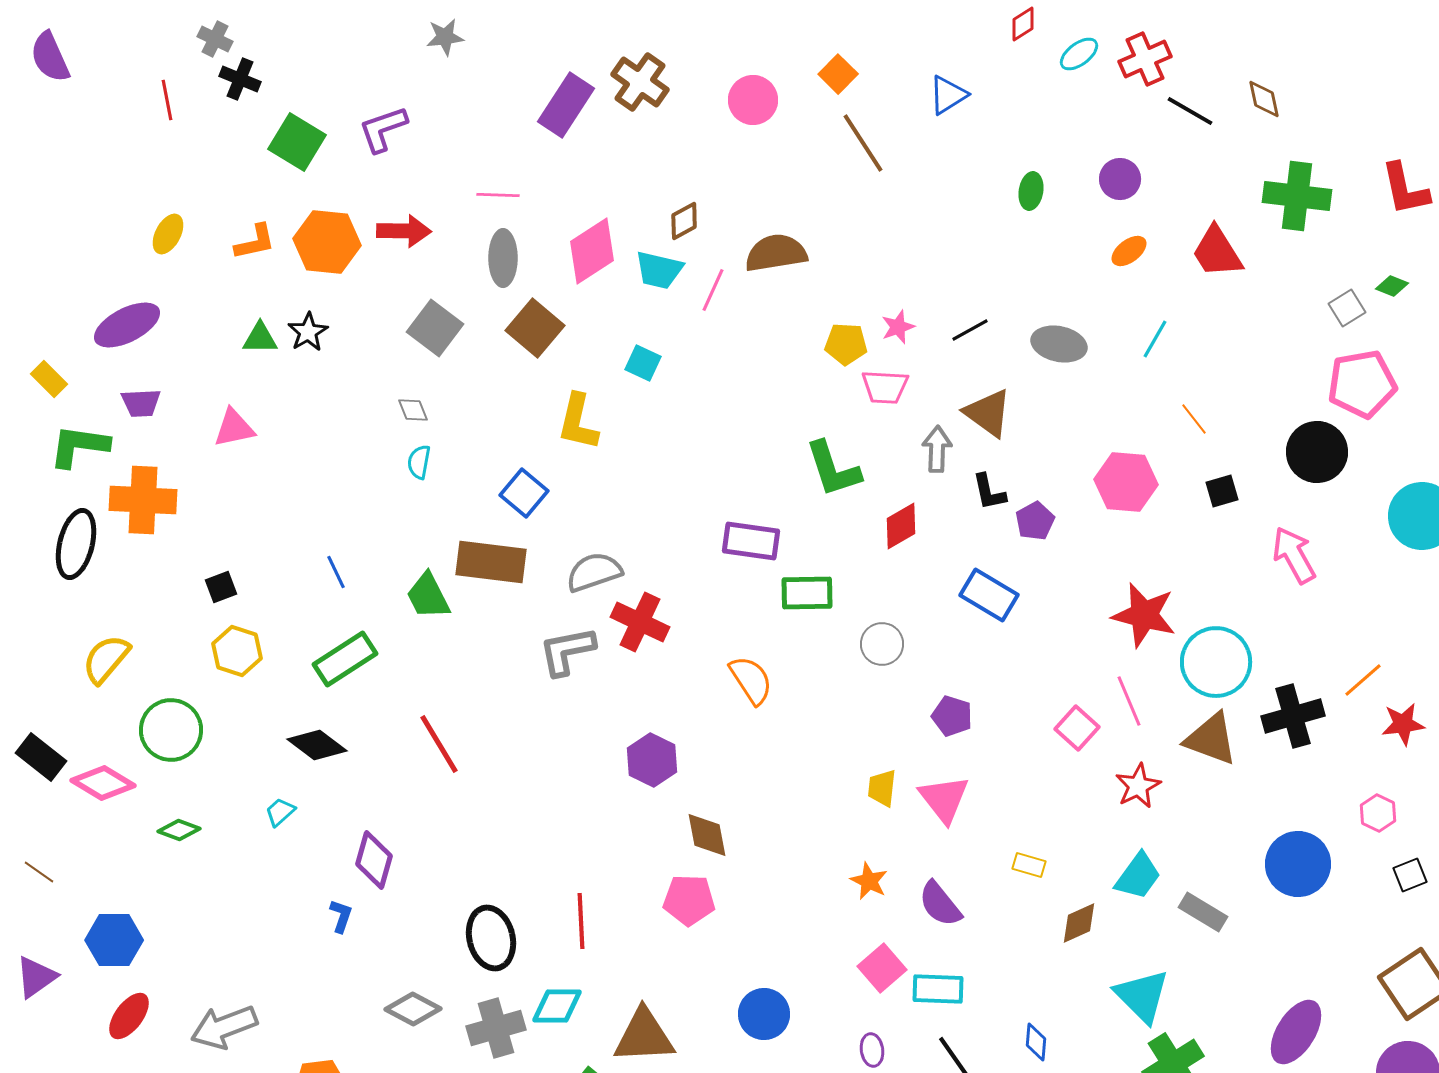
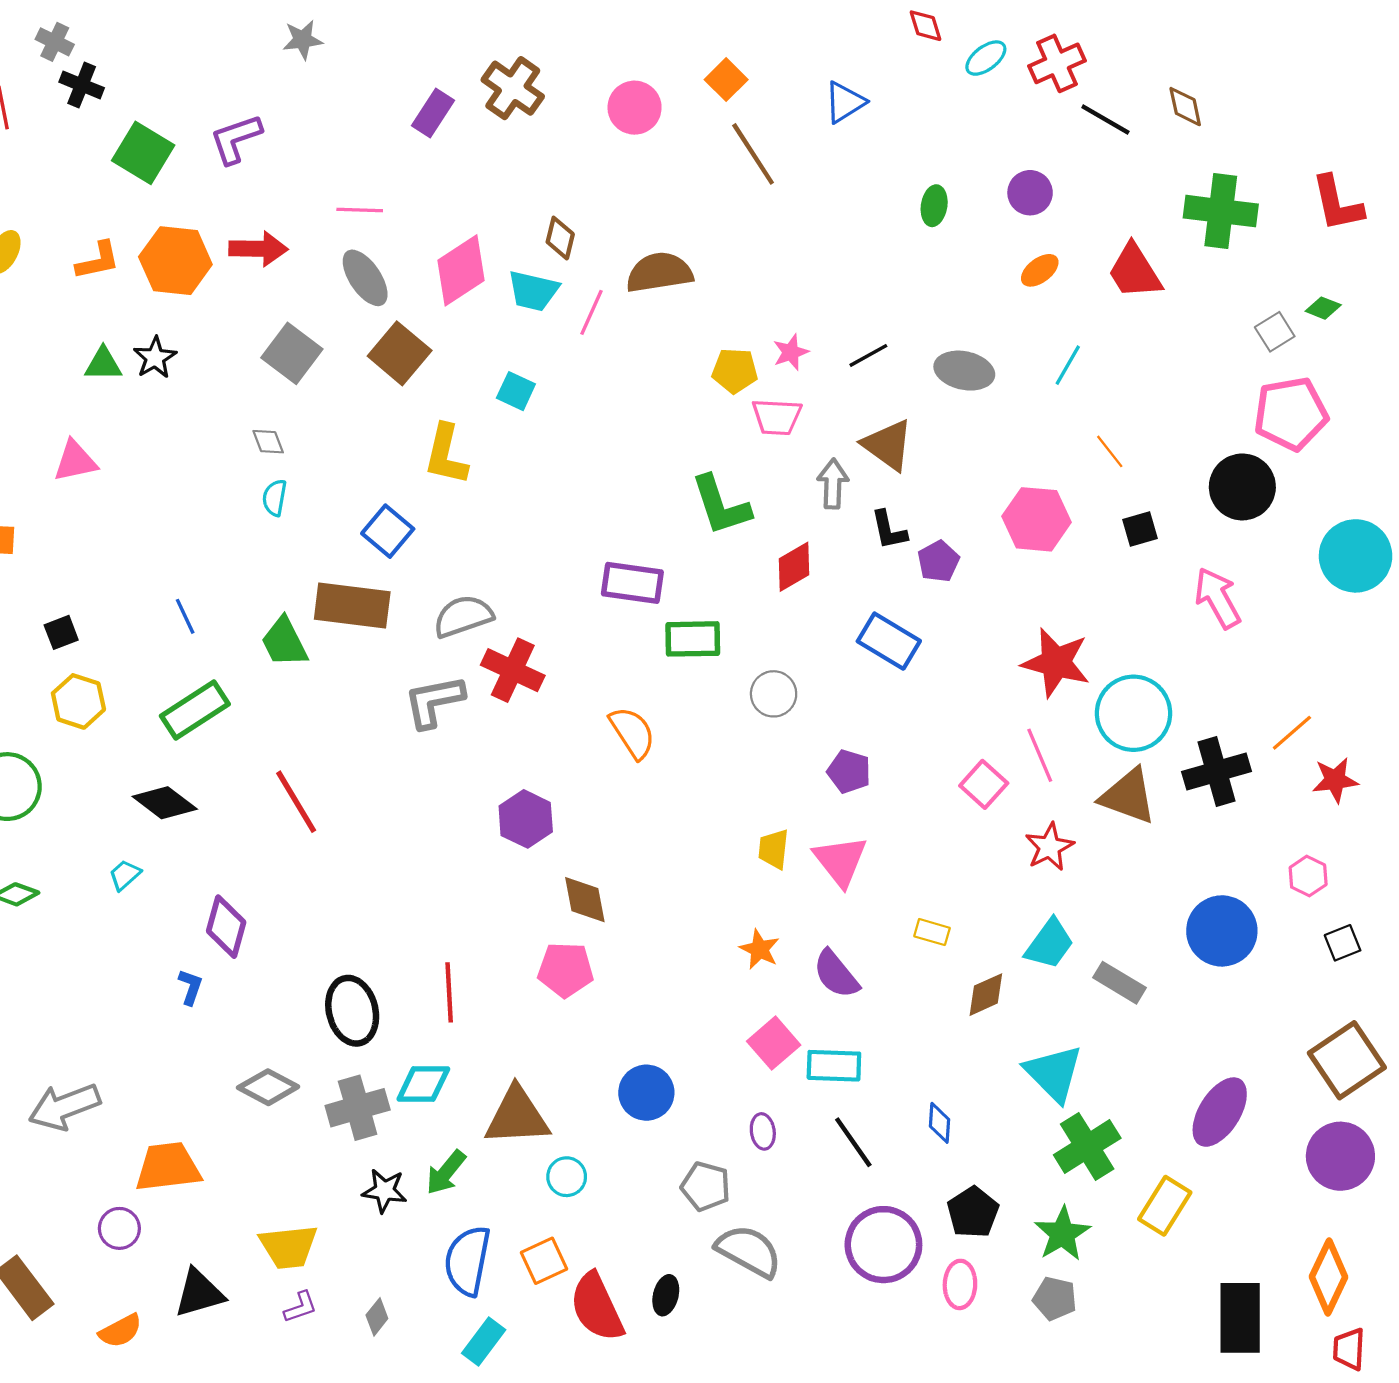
red diamond: (1023, 24) -> (926, 26), turned -75
purple rectangle: (566, 105) -> (433, 113), size x0.7
brown diamond: (684, 221) -> (560, 238), turned -48
gray ellipse: (503, 258) -> (365, 278), turned -34

